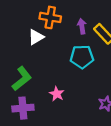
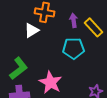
pink star: (57, 94) -> (51, 82), size x1.6

